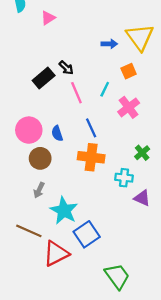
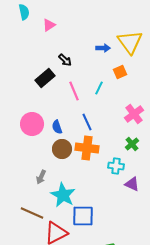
black arrow: (66, 68) -> (65, 60), moved
pink cross: (129, 107) -> (134, 114), moved
brown circle: (40, 158) -> (62, 149), moved
blue square: (87, 234) -> (83, 216), turned 35

